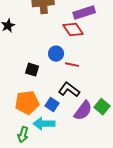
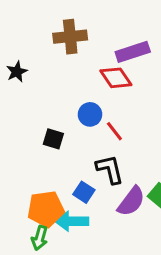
red line: (72, 65) -> (114, 131), turned 40
black L-shape: (69, 90) -> (110, 169), turned 40
orange pentagon: (27, 103) -> (46, 209), moved

